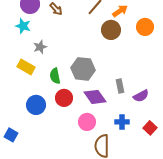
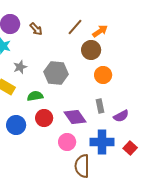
orange circle: (145, 27) -> (103, 75), moved
gray hexagon: (83, 69) -> (56, 73), moved
green semicircle: (55, 76) -> (35, 96), turned 91
blue cross: (122, 122) -> (102, 142), size x1.6

